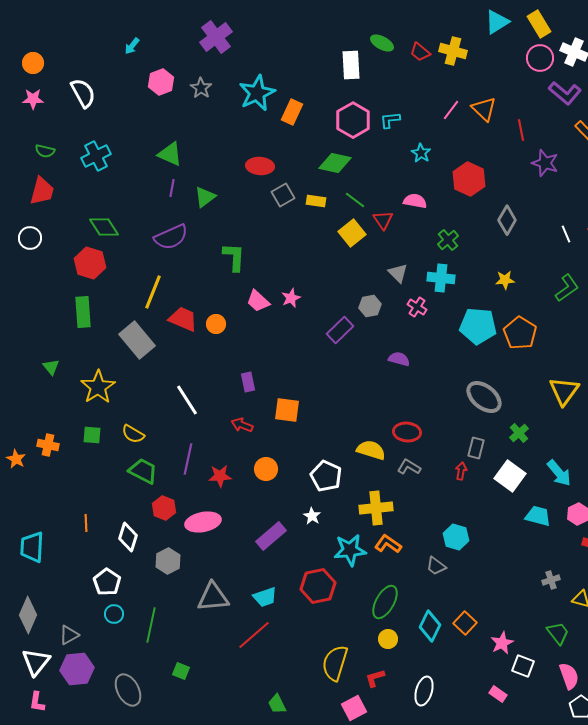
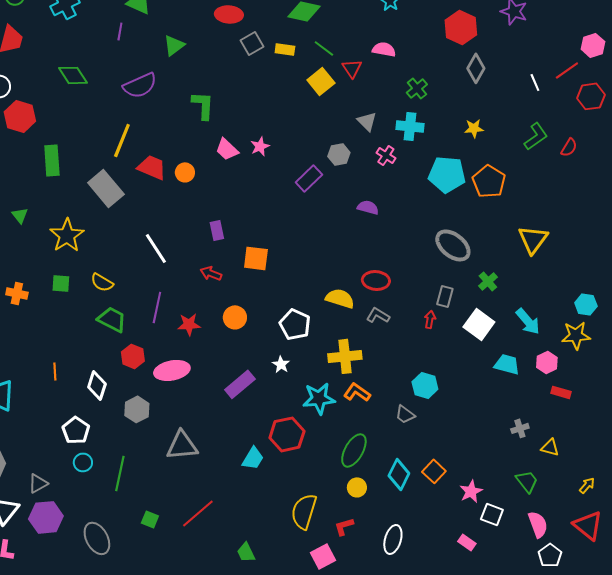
red hexagon: (469, 179) -> (461, 27), moved
purple line: (172, 188) -> (120, 31), moved
red hexagon: (90, 263) -> (20, 116), moved
cyan trapezoid: (265, 597) -> (253, 458), moved, turned -40
red line: (254, 635) -> (198, 513), moved

